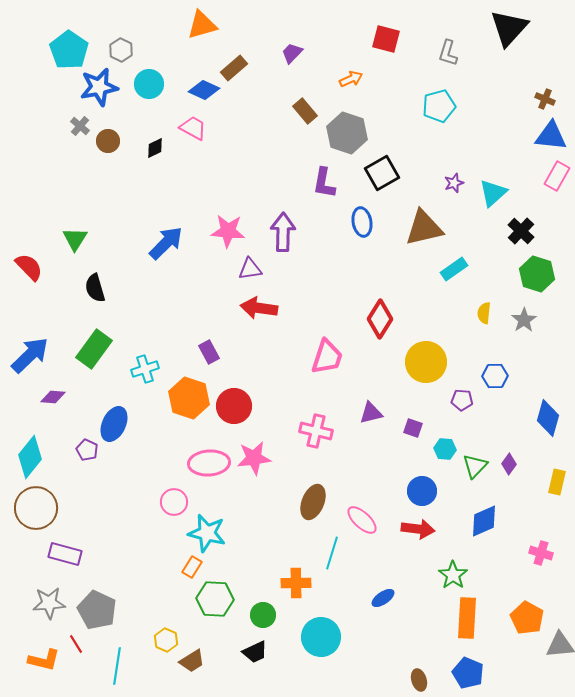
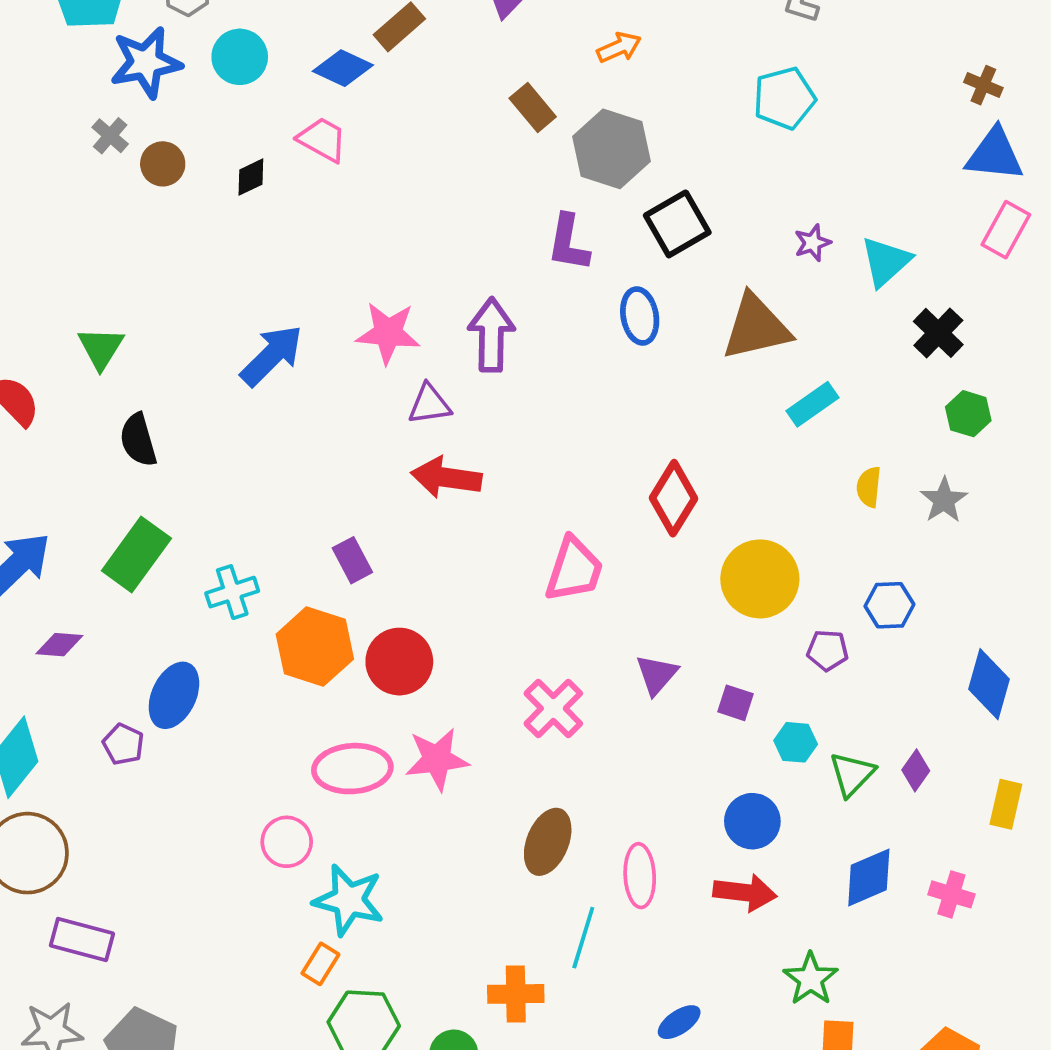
green hexagon: (537, 274) -> (968, 414), size x0.7
purple triangle: (371, 413) -> (657, 675), turned -35
pink cross: (316, 431) -> (553, 708), turned 32
pink ellipse: (362, 520) -> (640, 876), turned 44
pink cross: (541, 553) -> (951, 894), moved

